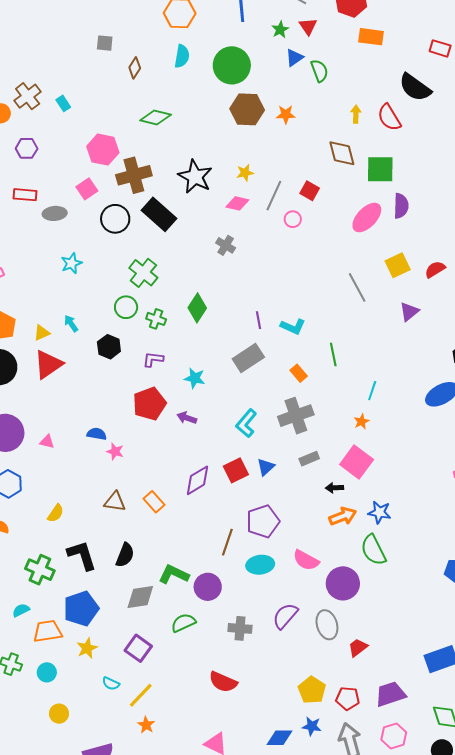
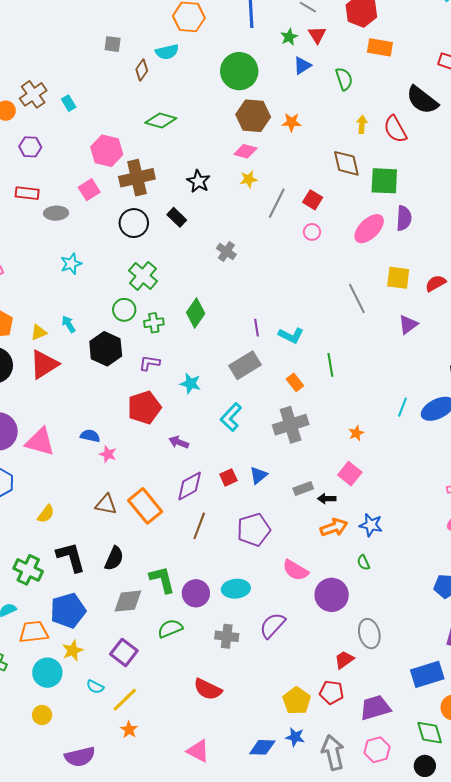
cyan semicircle: (182, 56) -> (167, 52), moved, turned 65
green semicircle: (319, 71) -> (344, 79), moved
black star: (195, 177) -> (198, 181), size x0.7
pink diamond: (237, 203) -> (245, 151), moved
black rectangle: (159, 214) -> (177, 217), moved, size x0.6
black circle: (115, 219) -> (134, 223), moved
pink circle: (293, 219) -> (312, 232), moved
yellow square: (398, 265) -> (398, 278), turned 30
green cross: (156, 319) -> (154, 323), turned -30
black hexagon: (109, 347) -> (106, 349), size x1.4
cyan line: (372, 391) -> (402, 407), moved
purple arrow: (187, 418) -> (179, 442), moved
cyan L-shape: (246, 423) -> (231, 417), moved
pink triangle: (47, 442) -> (40, 442), size x2.0
gray rectangle: (309, 459) -> (303, 489), moved
pink square: (357, 462) -> (350, 474), size x0.7
red square: (236, 470) -> (228, 477), size x0.7
orange rectangle: (154, 502) -> (145, 506), size x1.6
brown line: (227, 542) -> (199, 526), moved
green semicircle: (373, 550) -> (363, 562), size x0.5
cyan ellipse: (260, 565) -> (236, 589), moved
green L-shape: (174, 574) -> (162, 580), turned 48
gray ellipse: (327, 625) -> (369, 634), moved
cyan circle: (47, 672) -> (47, 673), moved, size x1.5
red pentagon: (348, 698) -> (331, 692), moved

